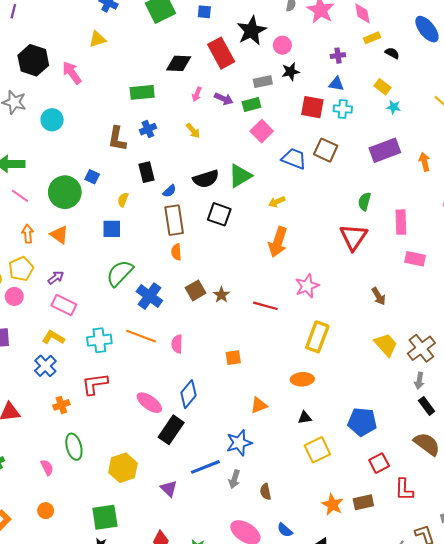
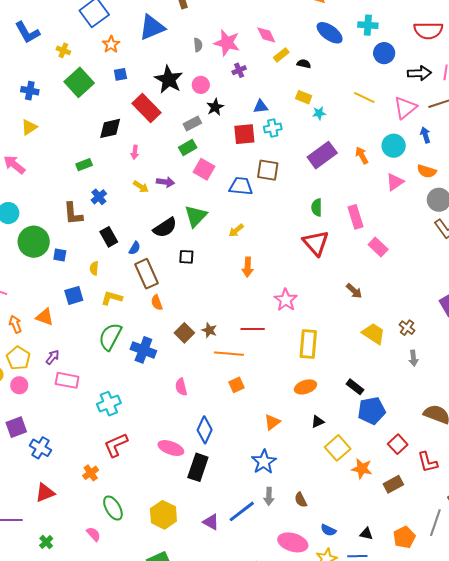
purple cross: (338, 56) -> (239, 70), moved
green rectangle: (142, 92) -> (84, 165), size x0.7
purple arrow: (224, 99) -> (165, 182), moved
green circle: (65, 192) -> (34, 242), moved
black square: (219, 214) -> (186, 257), size x0.7
blue square: (112, 229) -> (74, 295), moved
orange arrow: (278, 242) -> (248, 267), size x0.7
pink rectangle: (415, 259) -> (378, 247), turned 48
orange line: (141, 336) -> (229, 354), moved
yellow L-shape: (53, 337) -> (112, 298), moved
brown cross: (421, 348) -> (407, 328), size x0.6
blue cross: (45, 366) -> (40, 448), moved
black rectangle: (427, 406) -> (355, 387), moved
blue line: (205, 467) -> (242, 511), moved
orange star: (332, 505) -> (362, 469), moved

